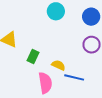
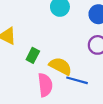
yellow semicircle: (58, 65) -> (60, 66), size x1.5

